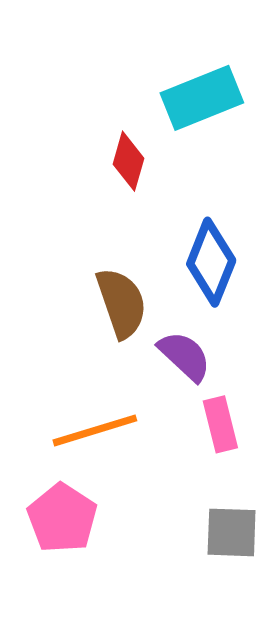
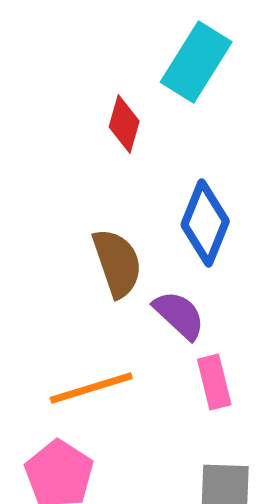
cyan rectangle: (202, 98) -> (196, 62), turned -36

